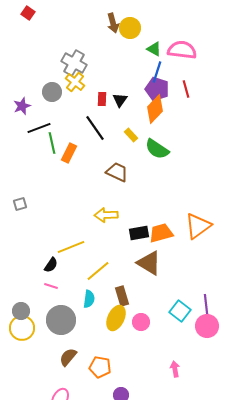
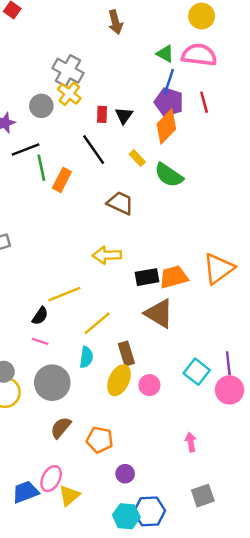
yellow circle: (130, 28) -> (202, 16), moved

